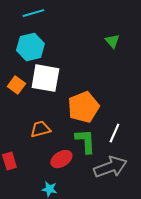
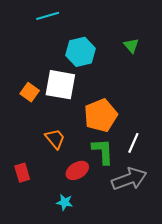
cyan hexagon: (30, 47) -> (80, 52), moved
orange trapezoid: (40, 129) -> (55, 139), turned 65

